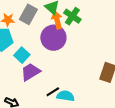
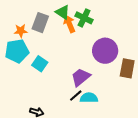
purple circle: (53, 38) -> (105, 51), moved
purple trapezoid: (30, 72) -> (81, 77), moved

